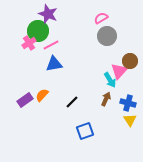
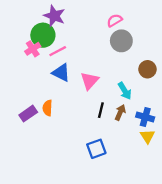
blue triangle: (54, 64) -> (61, 73), turned 36
pink triangle: (119, 71) -> (90, 81), moved
orange semicircle: (42, 95) -> (47, 108), turned -40
black line: (72, 102) -> (101, 110), moved, turned -32

